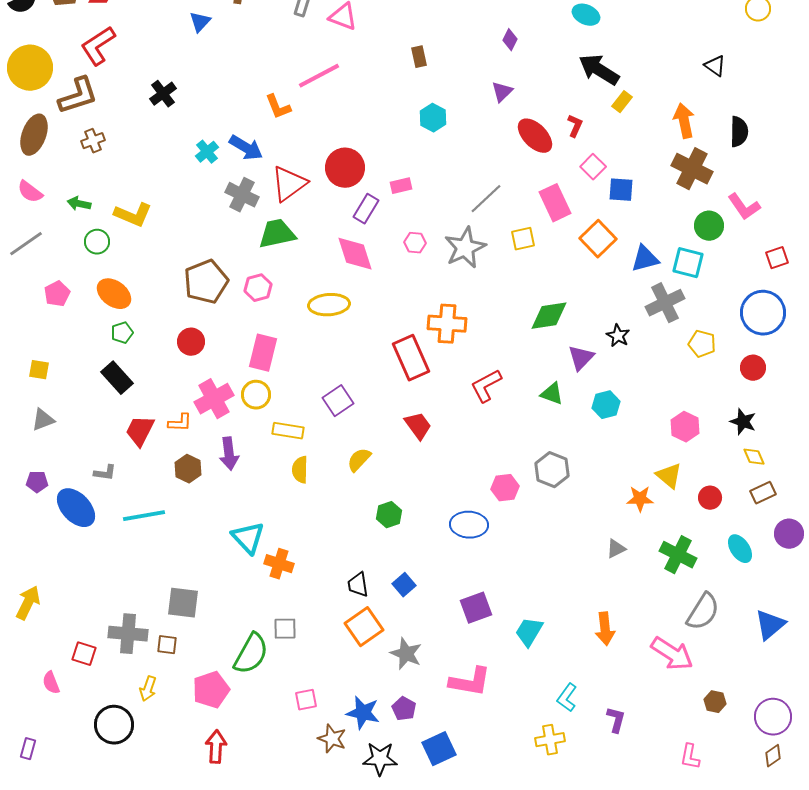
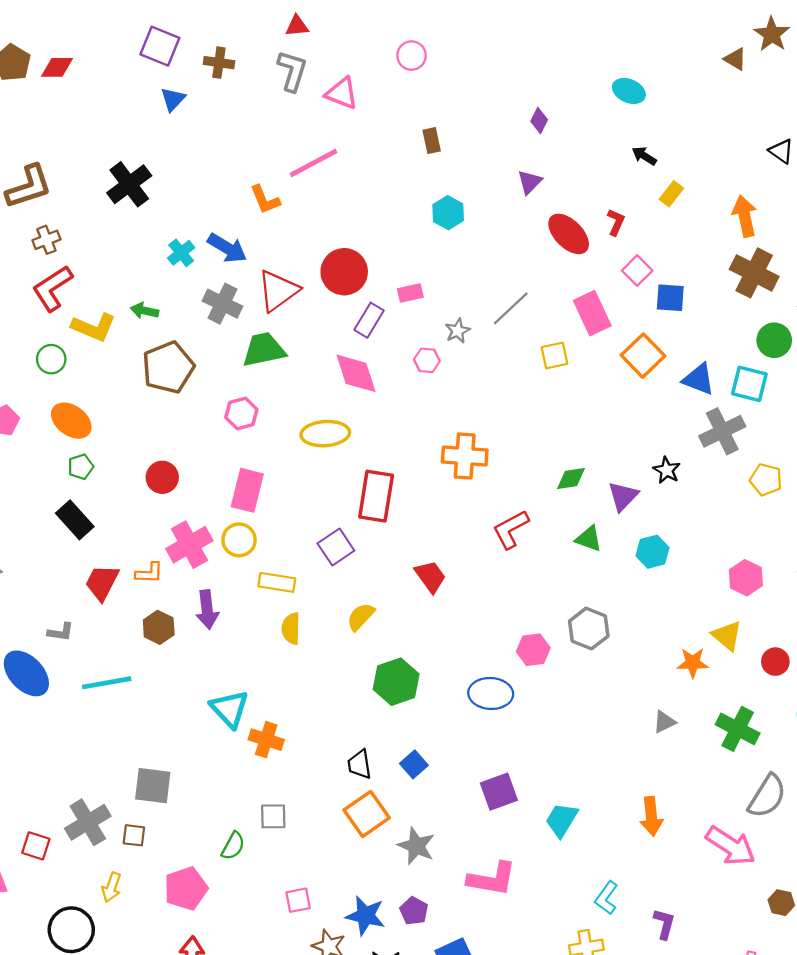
red L-shape: (98, 46) -> (52, 288), moved
black arrow: (599, 70) -> (644, 156), size x0.5
black cross: (163, 94) -> (129, 184), size x1.4
green arrow: (79, 204) -> (145, 311), moved
gray star: (465, 248) -> (458, 331), moved, size x0.5
blue triangle: (645, 259) -> (699, 379), turned 36
brown pentagon: (206, 282) -> (168, 367), moved
green diamond: (549, 316) -> (571, 478), moved, size x0.7
red rectangle: (411, 358) -> (376, 496), moved, turned 33
green hexagon: (389, 515) -> (396, 682), size x1.5
gray cross: (128, 634) -> (88, 822), turned -36
green semicircle: (251, 654) -> (233, 846), size x0.6

